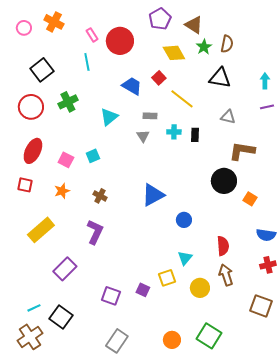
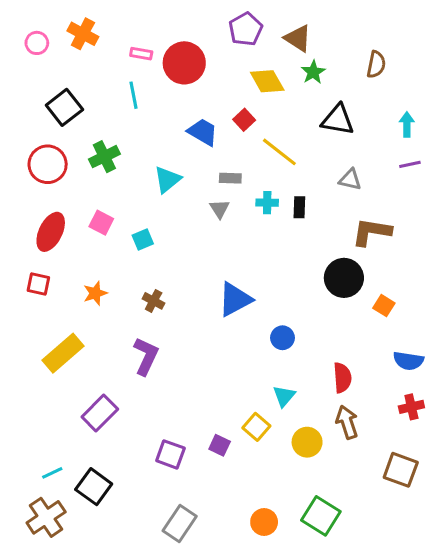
pink rectangle: (92, 35) -> (141, 54), turned -48
brown semicircle: (227, 44) -> (376, 64), moved
pink square: (66, 160) -> (101, 223), moved
yellow square: (167, 278) -> (256, 427), turned -30

